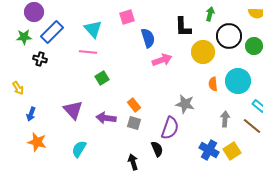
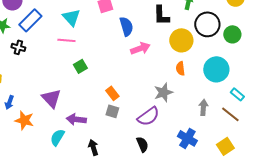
orange semicircle: (213, 84) -> (180, 68), moved
gray star: (185, 104) -> (163, 92), turned -30
purple arrow: (106, 118) -> (76, 119), moved
purple semicircle: (170, 128) -> (148, 116), turned 35
orange star: (37, 142) -> (24, 120), moved
black semicircle: (157, 149) -> (142, 144), moved
yellow square: (232, 151) -> (225, 146), moved
black arrow: (133, 162) -> (93, 147), moved

